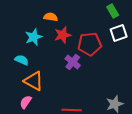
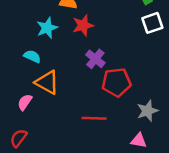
red pentagon: (90, 44) -> (116, 82), moved
pink semicircle: (26, 102) -> (25, 102), moved

